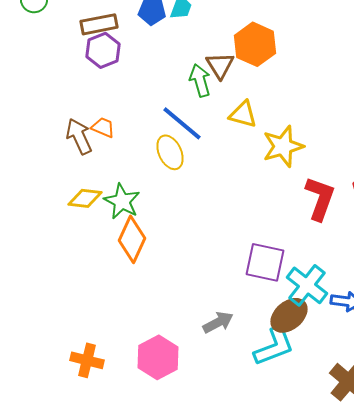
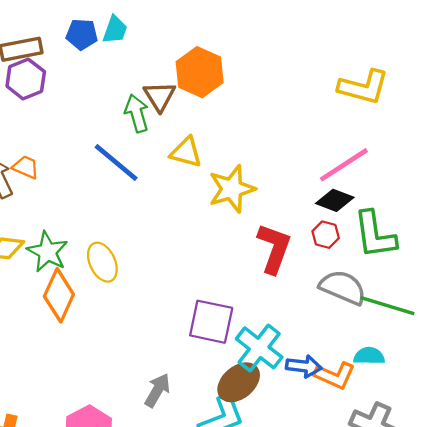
yellow ellipse: (170, 152) -> (102, 262), moved
gray arrow: (218, 322) -> (157, 390), turned -32

